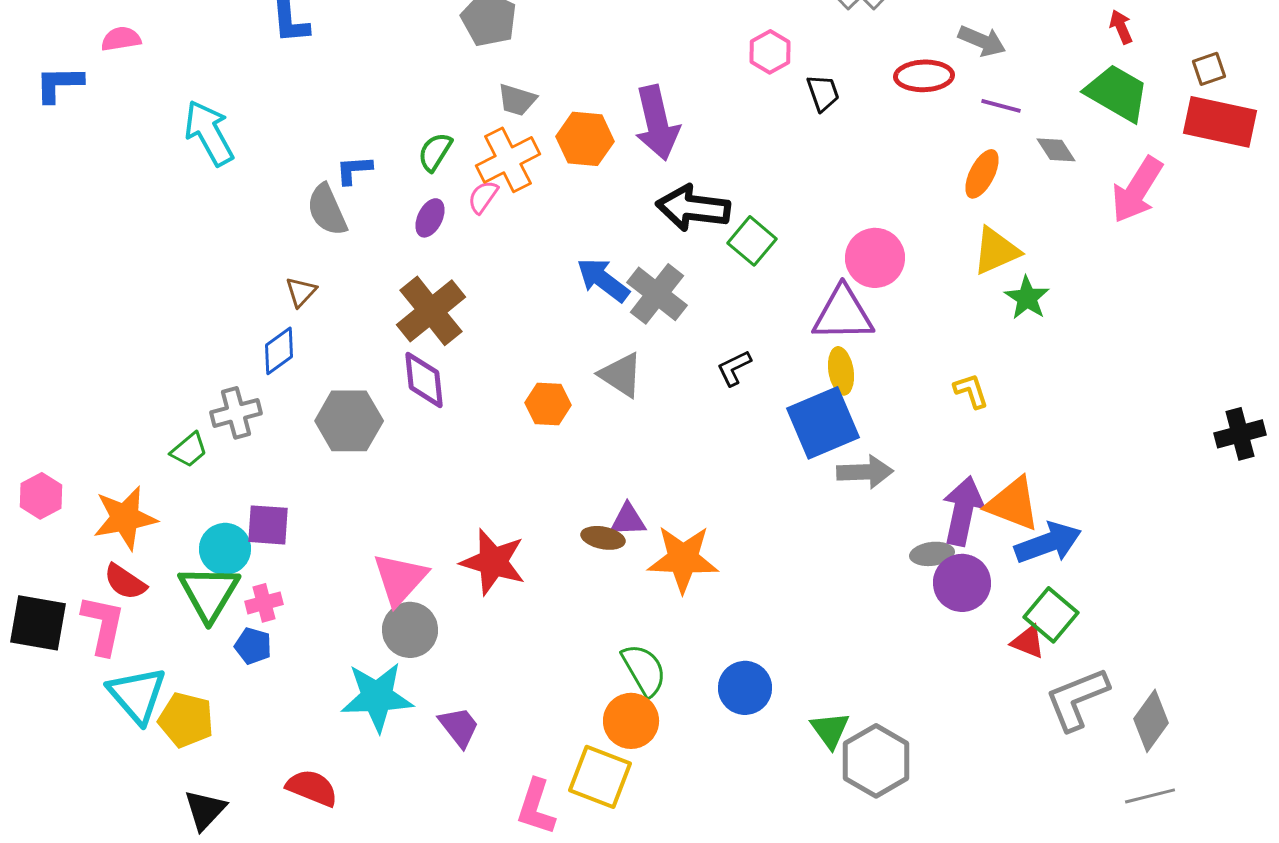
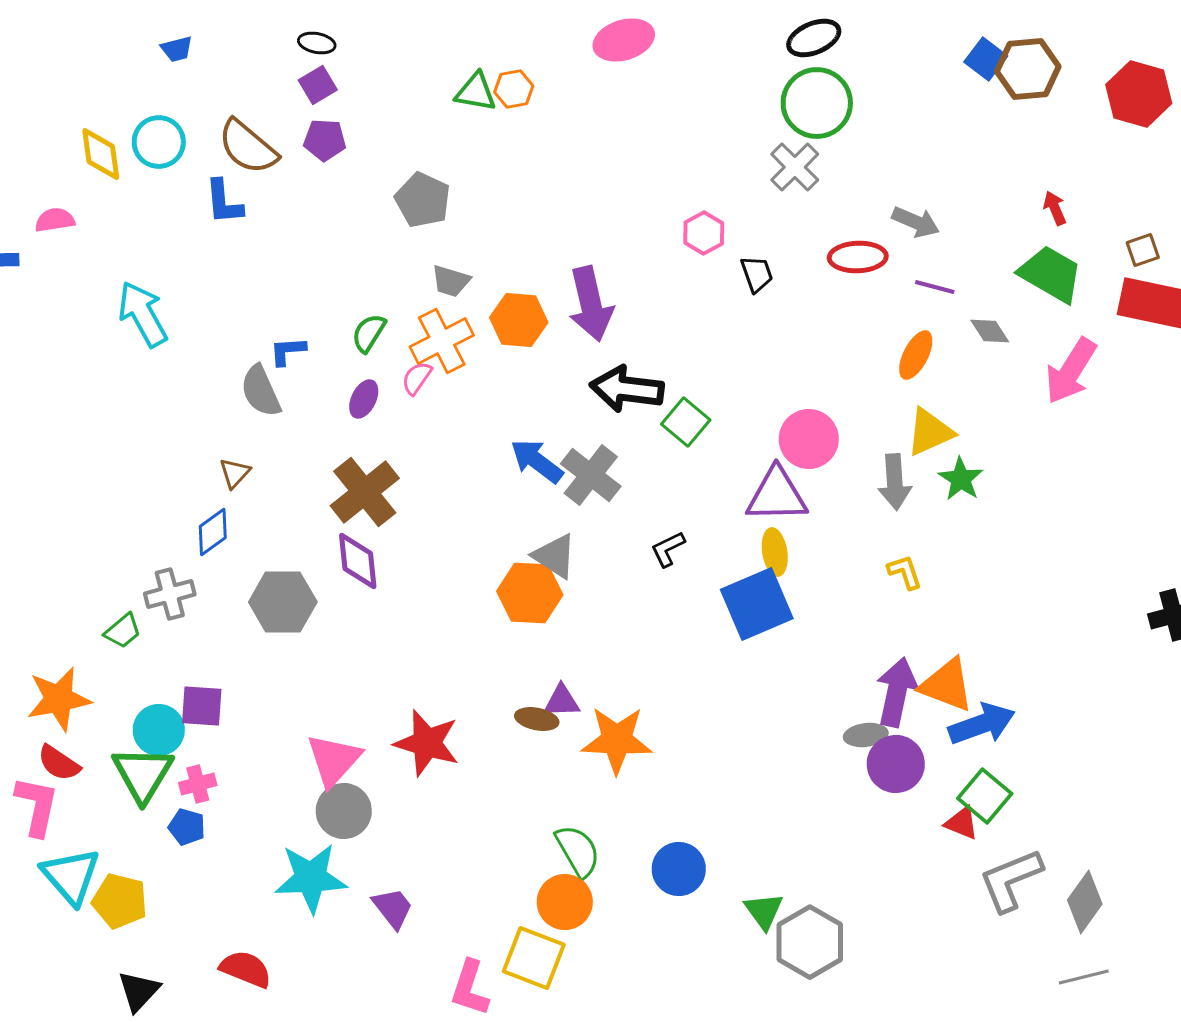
orange hexagon: (548, 404) -> (530, 593), moved, size x1.4
gray arrow: (865, 472) -> (895, 482), moved, turned 88

